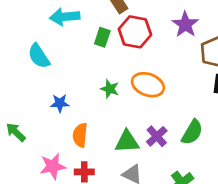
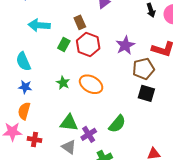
cyan semicircle: (39, 56) -> (23, 61), moved
orange semicircle: (80, 135) -> (24, 111), moved
purple cross: (157, 136) -> (89, 134), moved

